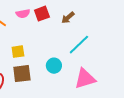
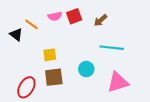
cyan line: (79, 45) -> (112, 48), turned 50

